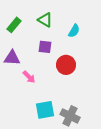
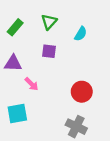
green triangle: (45, 20) -> (49, 22), turned 42
red circle: (66, 65) -> (82, 92), moved
cyan square: (45, 110) -> (17, 113), moved

